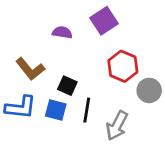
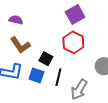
purple semicircle: (62, 32) -> (16, 20), moved
red hexagon: (123, 66) -> (73, 42), moved

